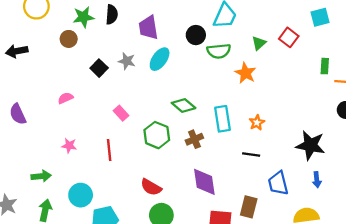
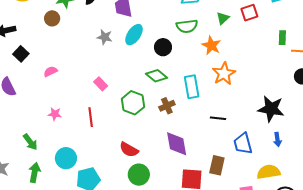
black circle: (196, 35) -> (163, 47), moved
red square: (289, 37) -> (249, 13), turned 36
black square: (99, 68) -> (21, 54), moved
orange star: (257, 123) -> (224, 74), moved, size x1.6
green arrow: (41, 176) -> (30, 142), turned 60

